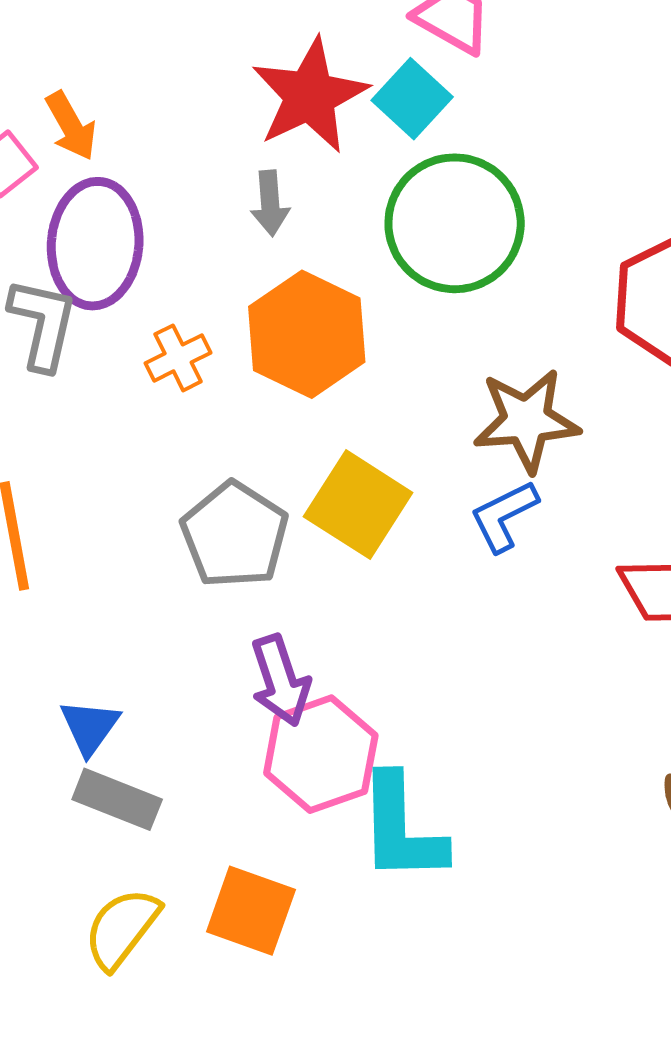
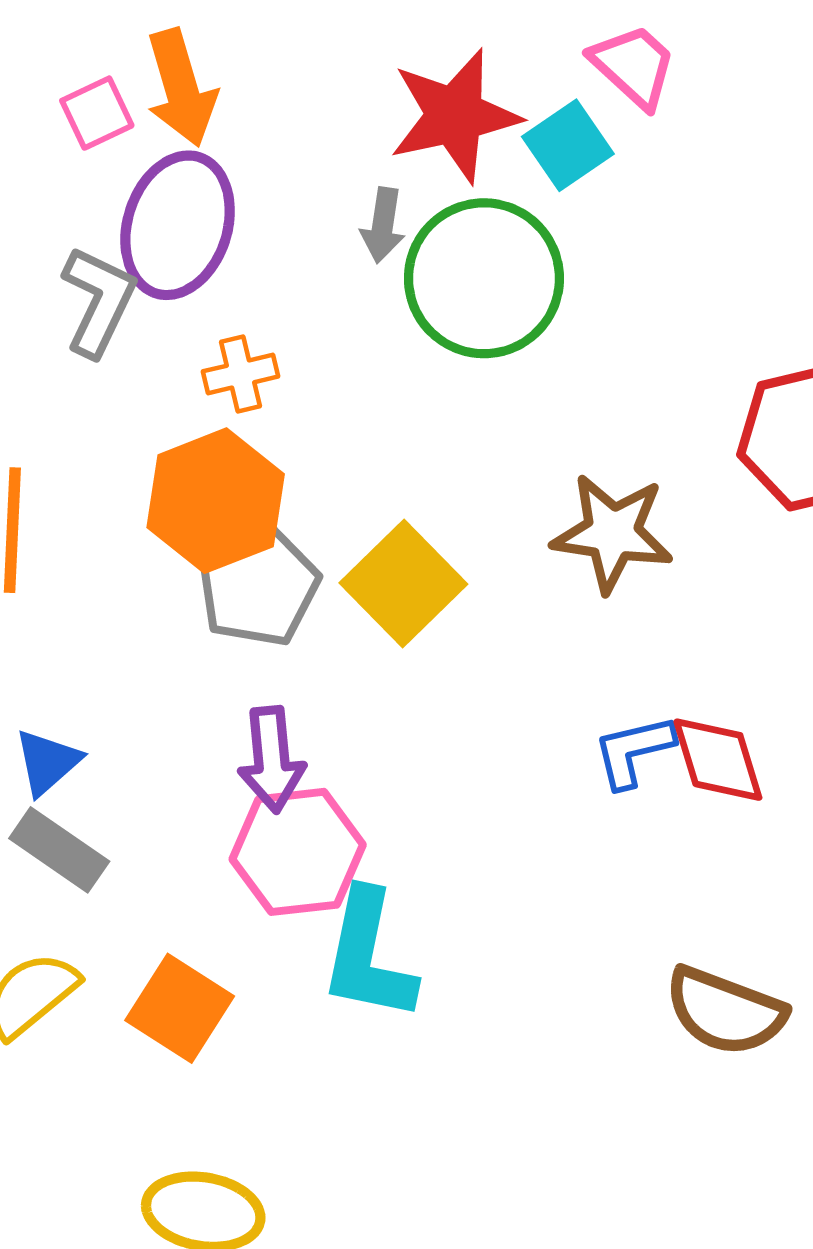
orange arrow: (71, 126) -> (181, 88), size x1.4
green circle: (455, 223) -> (484, 278), moved
orange hexagon: (307, 334) -> (216, 501), moved
blue L-shape: (504, 516) -> (634, 751), moved

